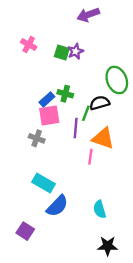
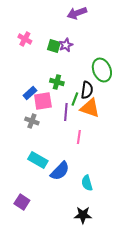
blue rectangle: (47, 99) -> (30, 93), moved
black semicircle: (100, 103) -> (87, 90), turned 114
orange triangle: (103, 138) -> (90, 108), moved
blue semicircle: (57, 206) -> (60, 171), moved
black star: (108, 246) -> (83, 215), moved

